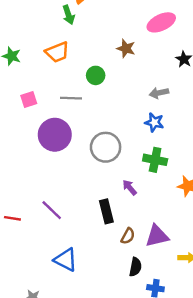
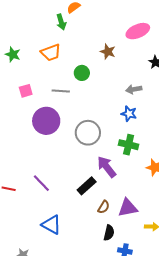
purple arrow: (130, 188) -> (107, 167), size x1.6
black rectangle: (106, 211) -> (87, 186), turned 60

